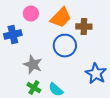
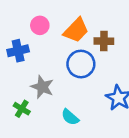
green cross: (34, 88) -> (22, 109), moved

